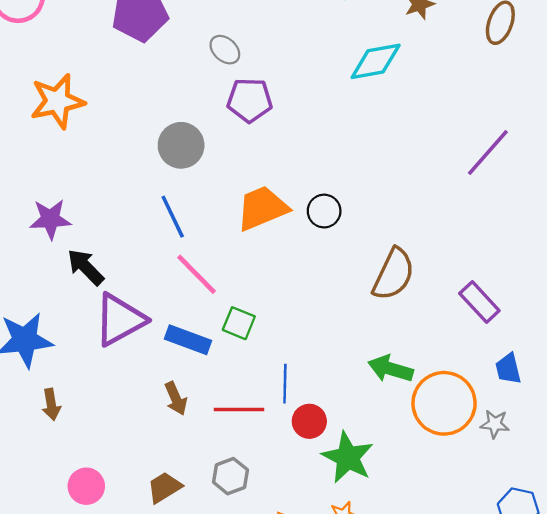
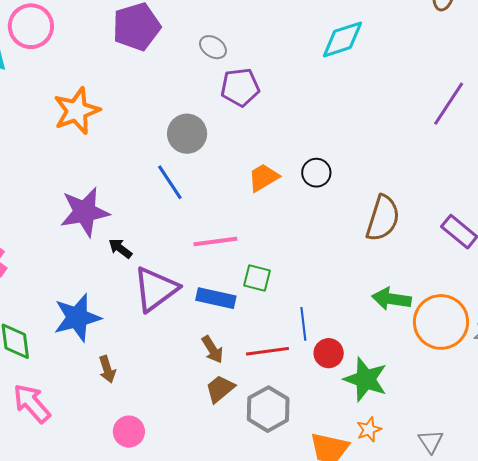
orange trapezoid: (262, 208) -> (263, 178), size x0.7
blue line: (173, 217) -> (170, 182), moved
purple star: (50, 219) -> (85, 212), size x1.4
black arrow: (86, 267) -> (120, 248), size x0.7
pink line: (197, 274) -> (215, 241), turned -45
gray hexagon: (231, 476) -> (268, 409), size x1.4
pink circle: (86, 486) -> (129, 432), moved
brown trapezoid: (164, 487) -> (220, 389), moved

